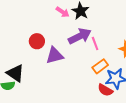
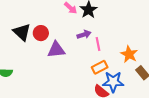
purple arrow: (80, 36) -> (84, 34), size x0.6
black triangle: (15, 73) -> (22, 32), moved

